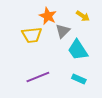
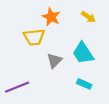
gray triangle: (63, 31) -> (54, 61), moved
purple line: (38, 77) -> (17, 87), moved

